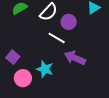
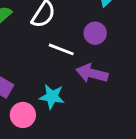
purple circle: (69, 22) -> (95, 33), moved

